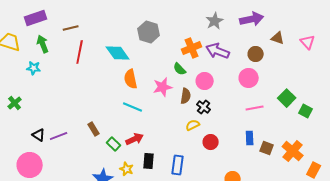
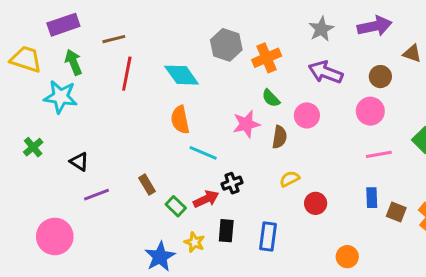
orange cross: (192, 48) -> (267, 58), moved
cyan star: (34, 68) -> (61, 97), size x1.6
orange semicircle: (131, 79) -> (180, 120), moved
black cross: (204, 107) -> (232, 183), moved, turned 32
black triangle: (39, 135) -> (79, 162), moved

